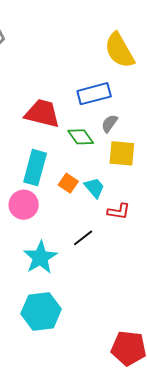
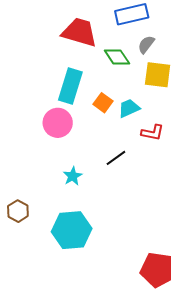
cyan trapezoid: (94, 188) -> (129, 108), turned -75
cyan star: (40, 257) -> (73, 176), size x0.6

